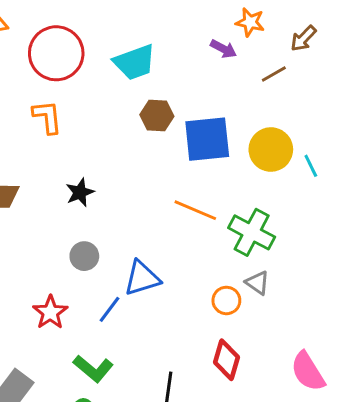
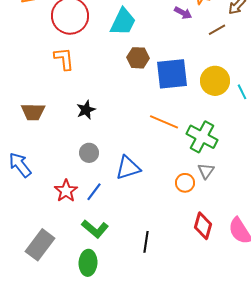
cyan trapezoid: (135, 62) -> (123, 22), turned -44
gray triangle: (258, 283) -> (206, 171), turned 30
blue line: (109, 309) -> (94, 192), moved
red diamond: (226, 360) -> (203, 226), moved

